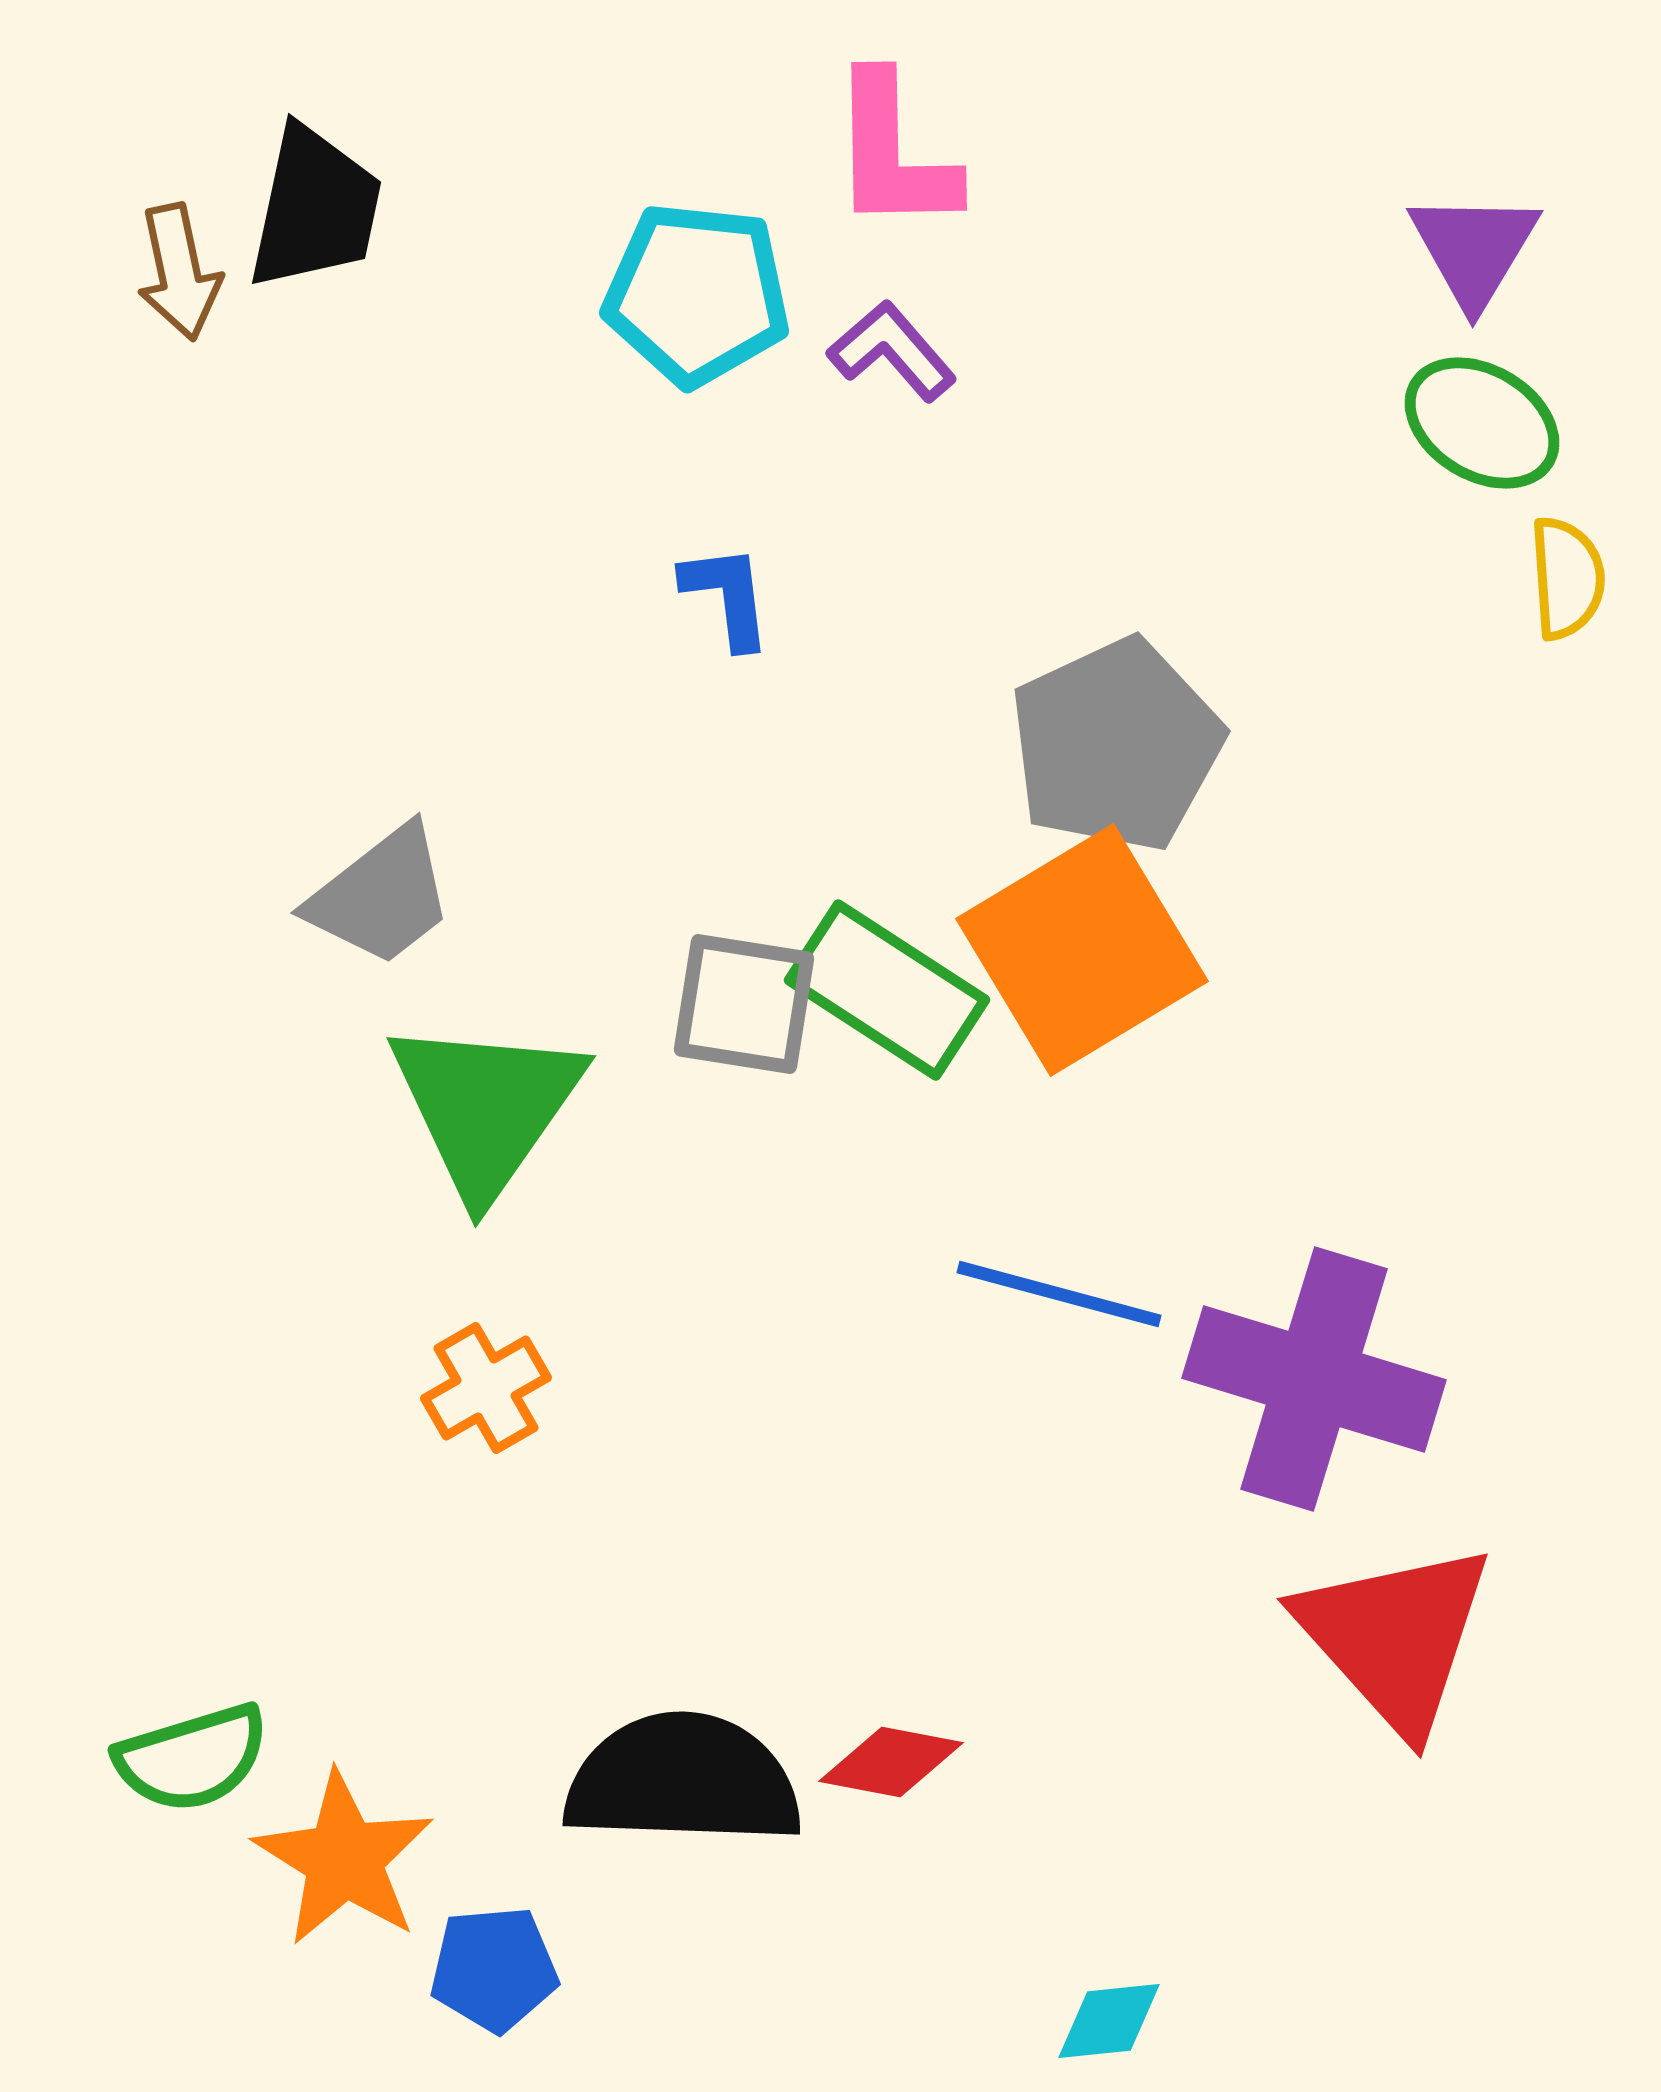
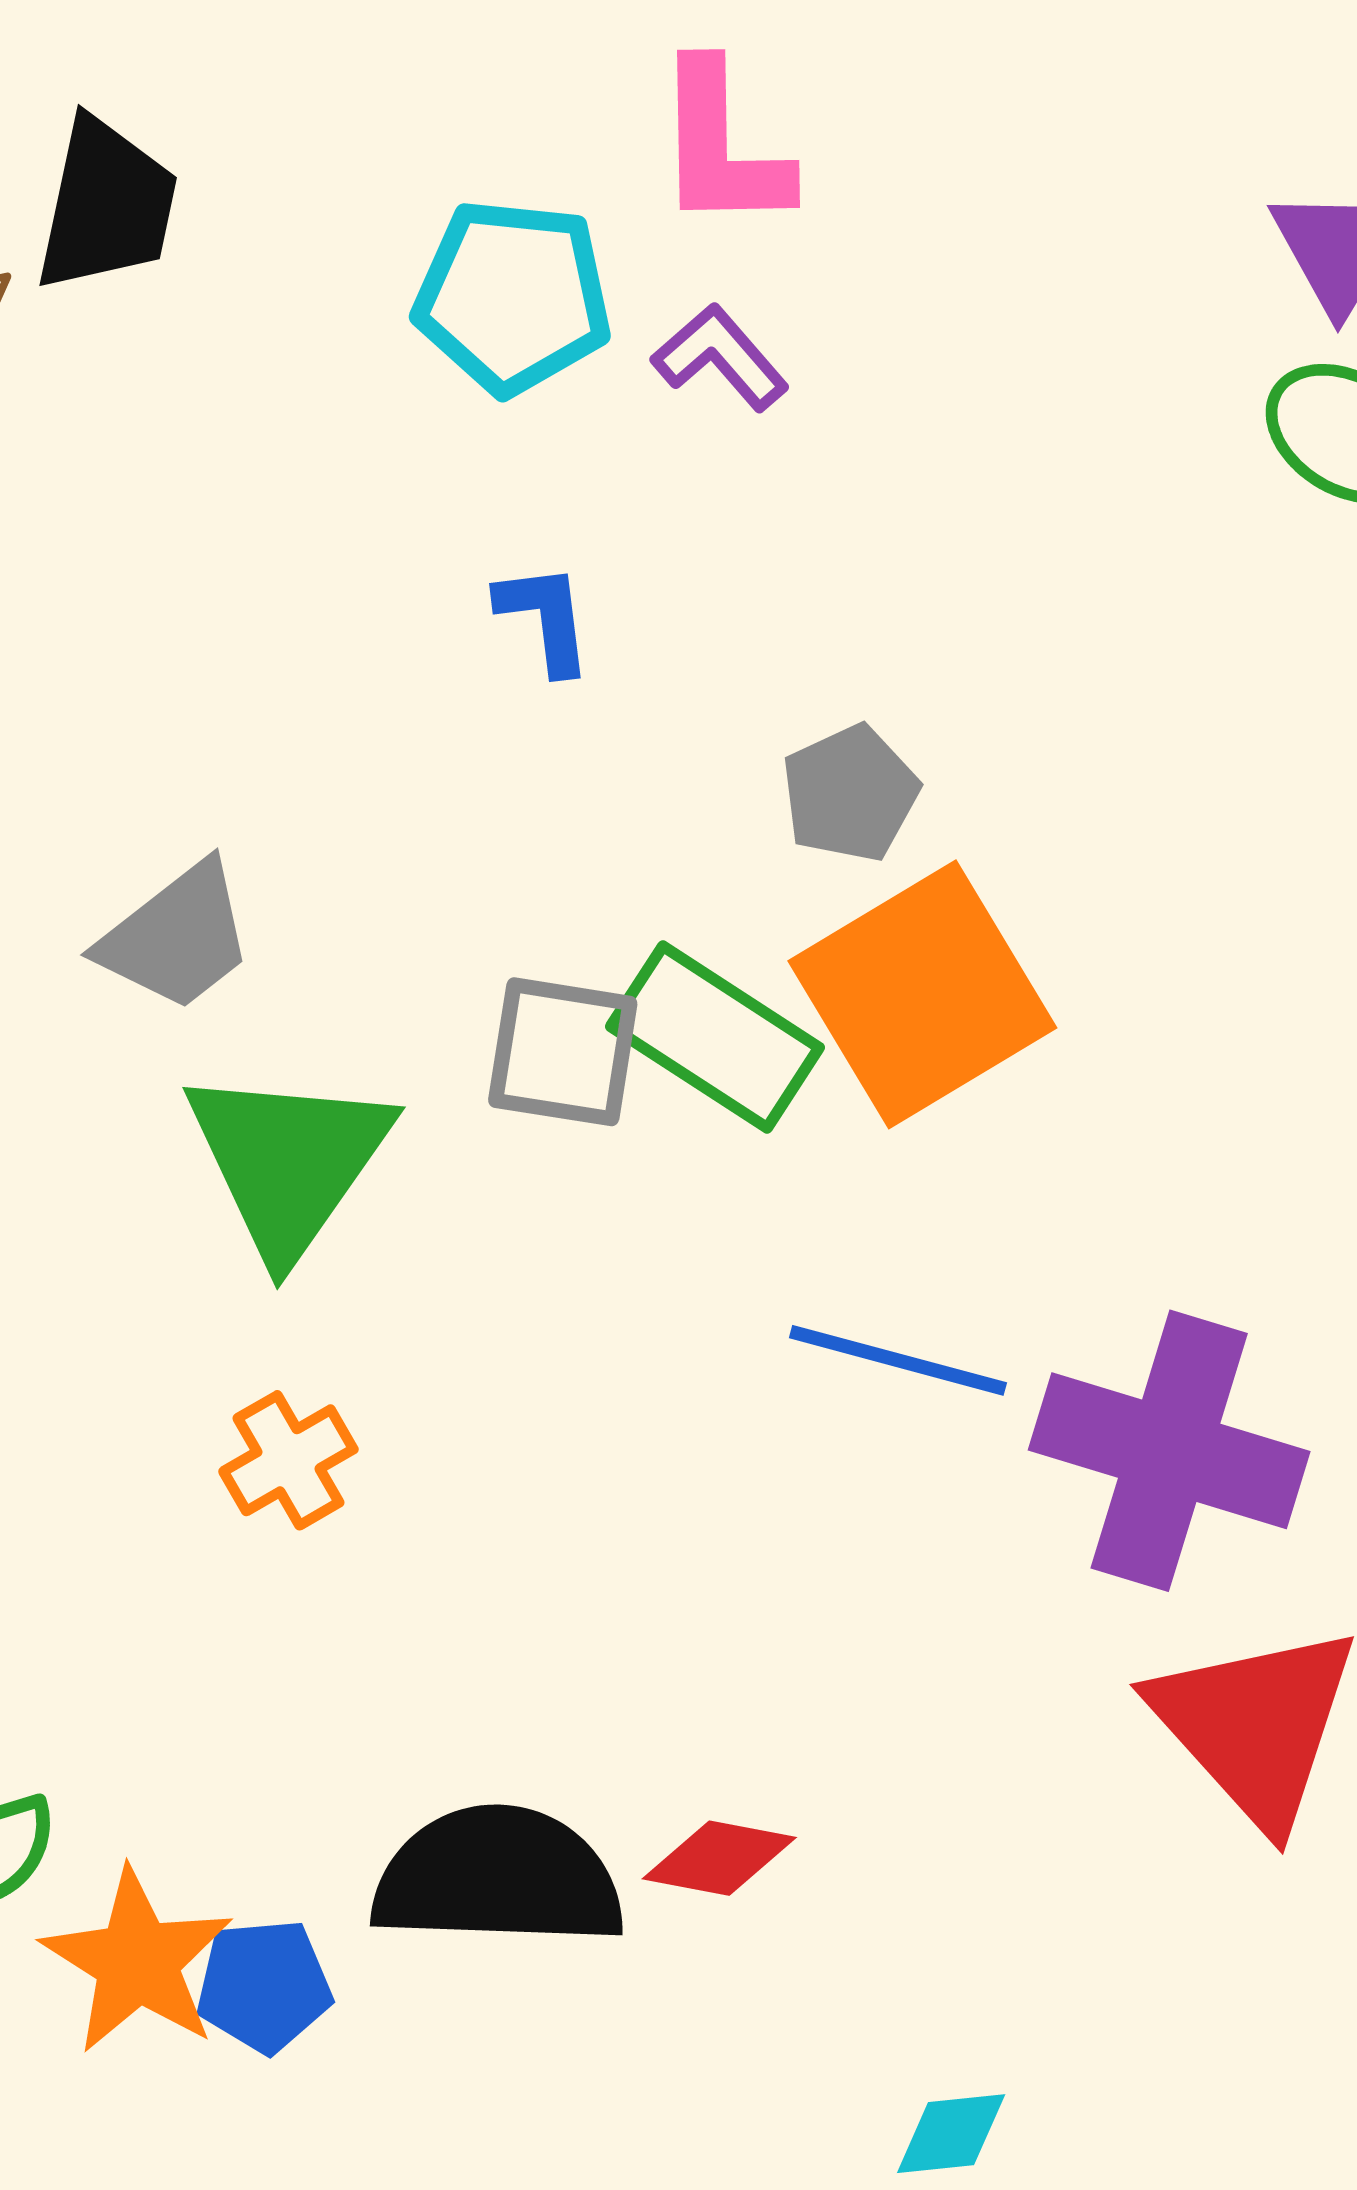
gray pentagon: (1116, 745) -> (850, 793), moved, size x0.6
blue pentagon: (494, 1969) -> (264, 1986), moved

